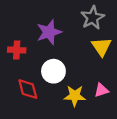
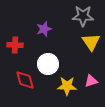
gray star: (93, 18) -> (83, 16), turned 30
purple star: (49, 32) -> (44, 29), size x0.7

